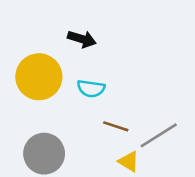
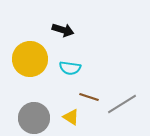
yellow triangle: (129, 161) -> (71, 117), moved

